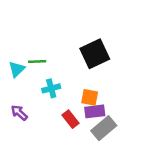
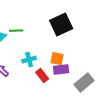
cyan cross: (51, 88) -> (29, 60), moved
gray rectangle: (104, 128) -> (84, 83), moved

